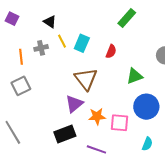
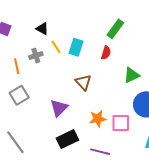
green rectangle: (127, 18) -> (115, 29), moved
brown triangle: (86, 79) -> (83, 82), size x0.7
purple triangle: (74, 104) -> (59, 108), moved

